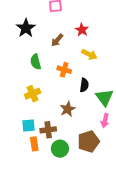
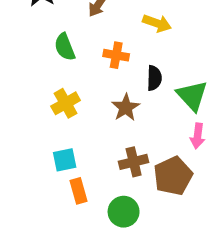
brown star: (68, 109) -> (126, 108), moved
brown cross: (48, 130) -> (134, 162), moved
green circle: (60, 149) -> (124, 212), moved

